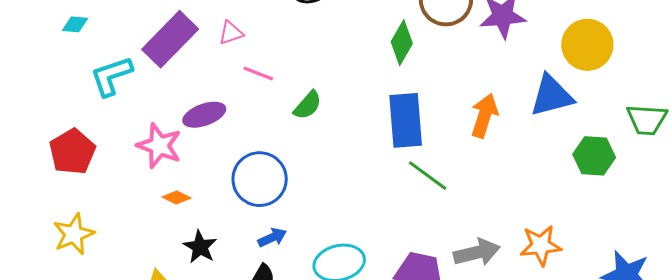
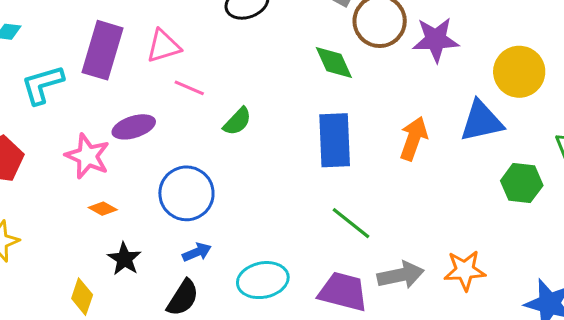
pink triangle: (231, 33) -> (164, 46), size x1.4
purple rectangle: (170, 39) -> (102, 50), turned -30
green diamond: (402, 43) -> (334, 62), turned -57
green line: (428, 176) -> (351, 223), moved

